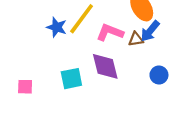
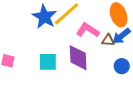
blue star: (57, 27) -> (44, 17), size x1.4
blue circle: (159, 75) -> (122, 66), moved

